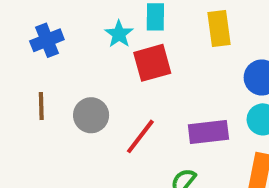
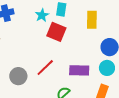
red square: (152, 63) -> (56, 32), turned 30
gray circle: (91, 115) -> (18, 76), moved

